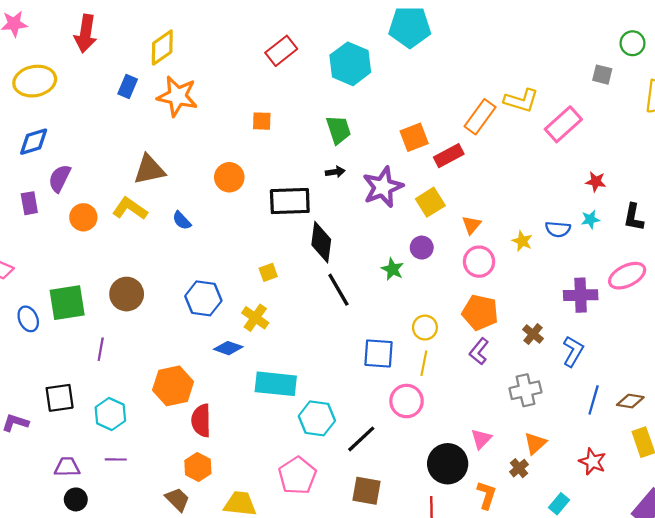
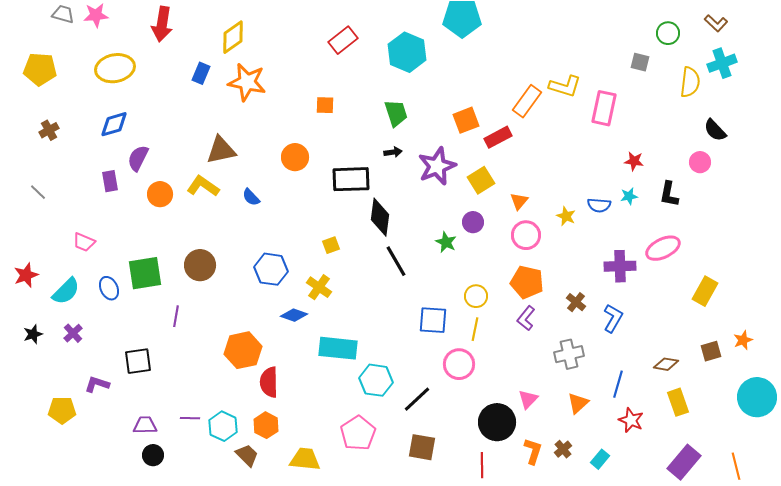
pink rectangle: (563, 124) -> (604, 108), turned -36
blue line: (594, 400) -> (618, 384), moved
cyan hexagon: (110, 414) -> (223, 426), moved
brown cross: (519, 468) -> (563, 449), moved

